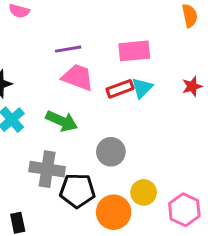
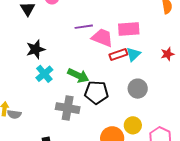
pink trapezoid: (78, 77) -> (102, 38), moved
gray circle: (111, 152) -> (138, 89), moved
black pentagon: (77, 191) -> (96, 92), moved

